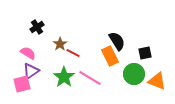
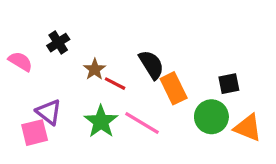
black semicircle: (117, 41) -> (151, 65), moved
pink semicircle: (28, 53) -> (20, 61), moved
purple triangle: (31, 71) -> (49, 112), turned -48

